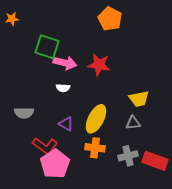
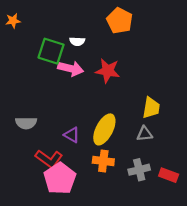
white semicircle: (63, 88) -> (77, 41), moved
yellow trapezoid: (139, 99) -> (151, 108), turned -70
red rectangle: (155, 161) -> (169, 175), size x0.7

